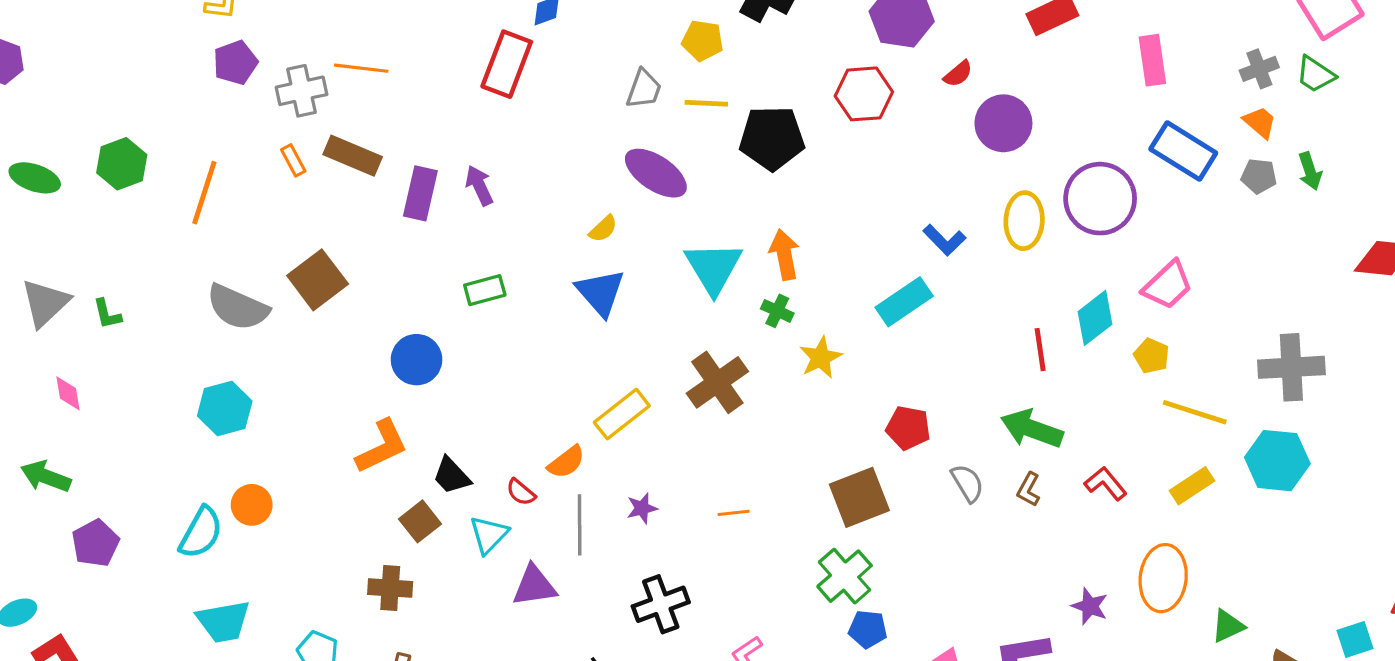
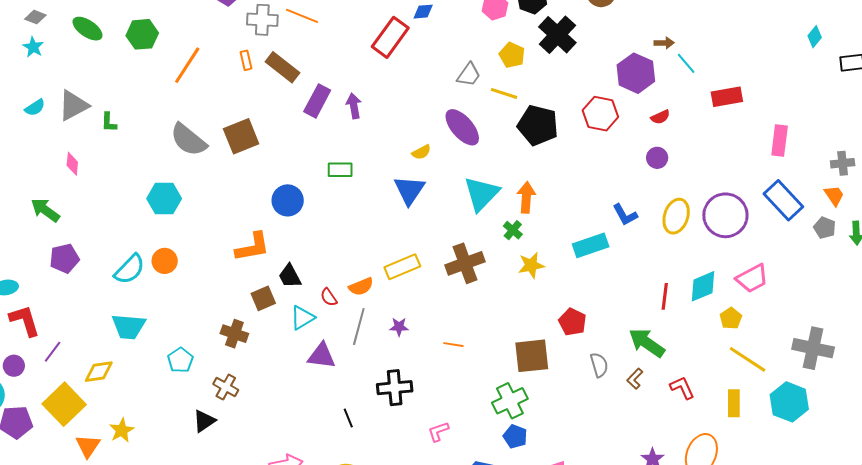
purple circle: (1003, 123) -> (657, 158), moved, size x0.6
yellow rectangle: (1192, 486) -> (734, 403), turned -72

